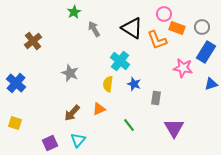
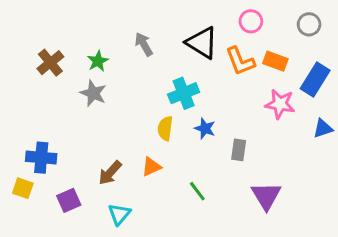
green star: (74, 12) -> (98, 61), moved
gray circle: (202, 27) -> (309, 24), moved
orange rectangle: (177, 28) -> (275, 61), moved
cyan cross: (120, 61) -> (184, 93), turned 30
gray star: (70, 73) -> (93, 93), moved
blue cross: (16, 83) -> (41, 158), moved, turned -36
purple square: (50, 143) -> (69, 200), moved

